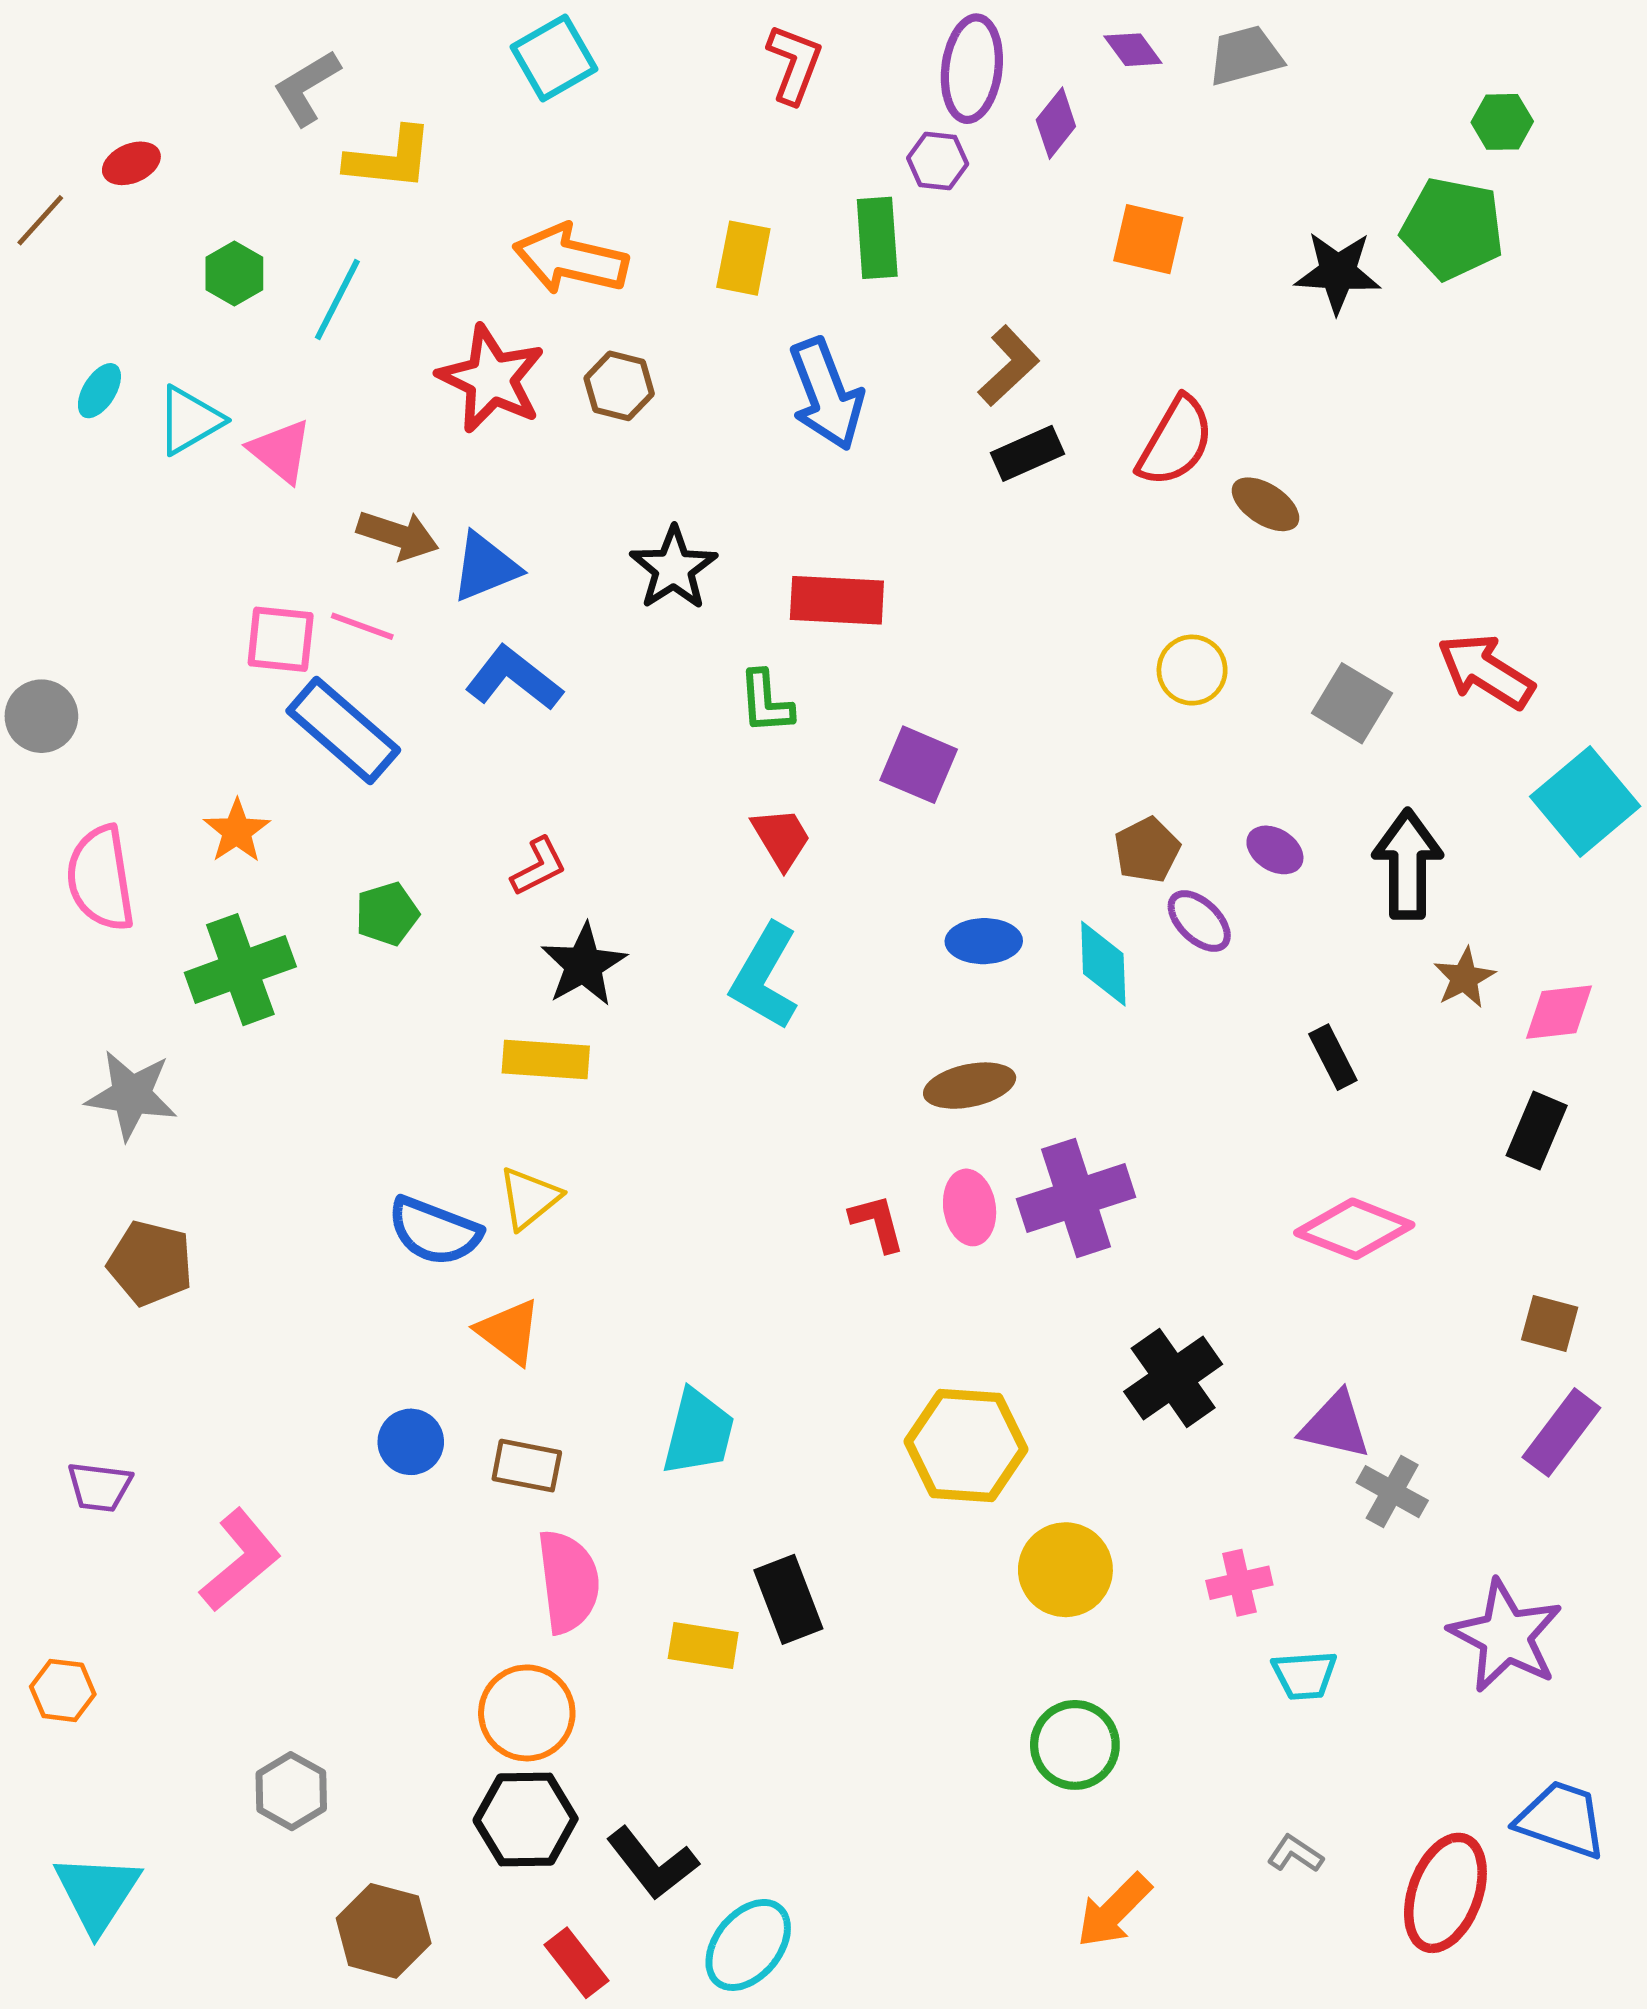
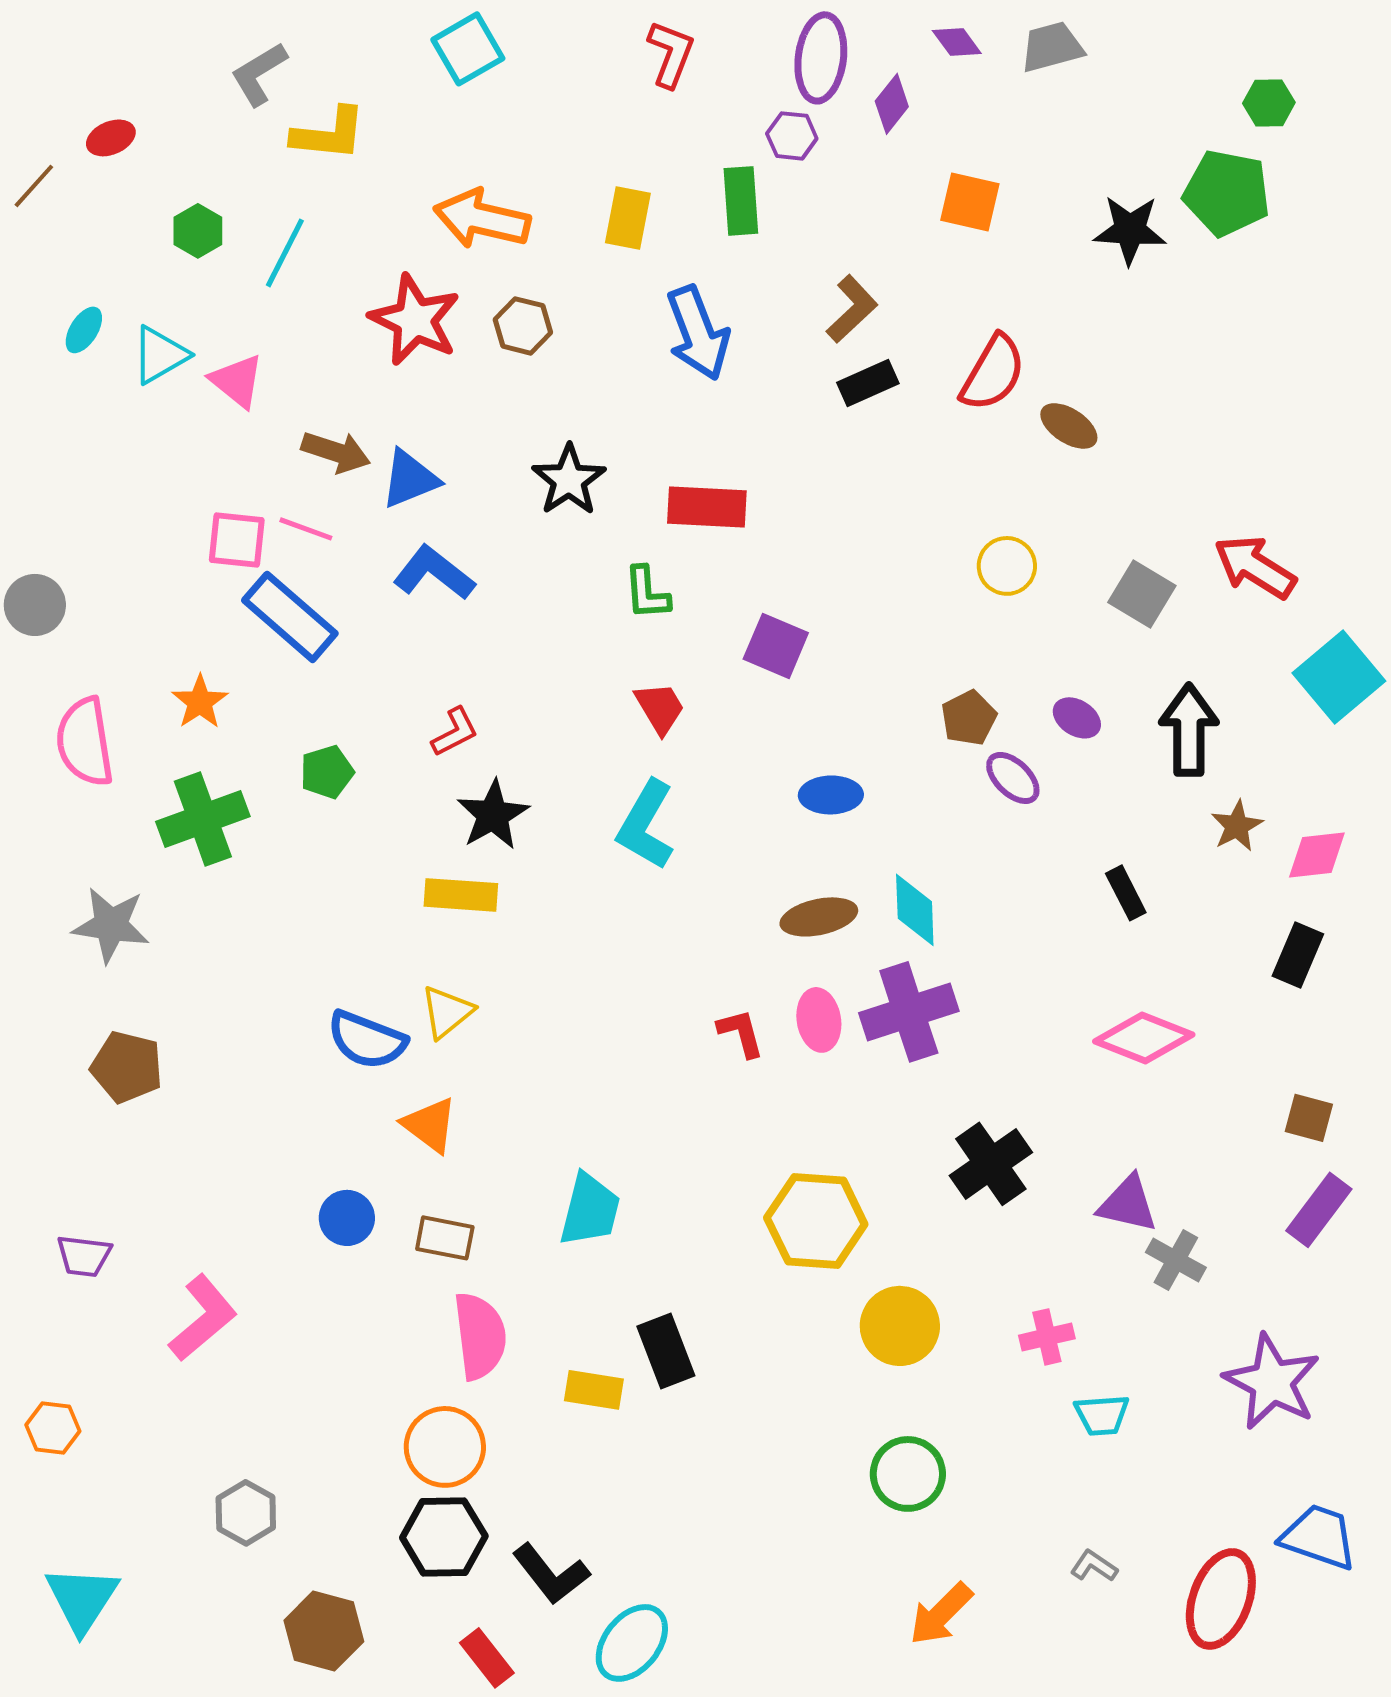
cyan diamond: (1103, 964) -> (915, 910), moved

